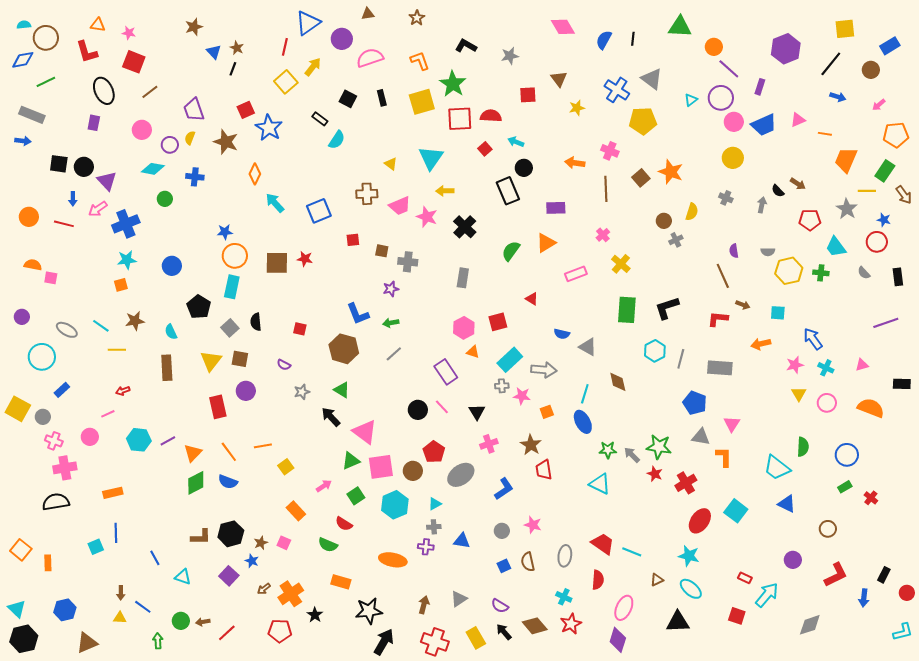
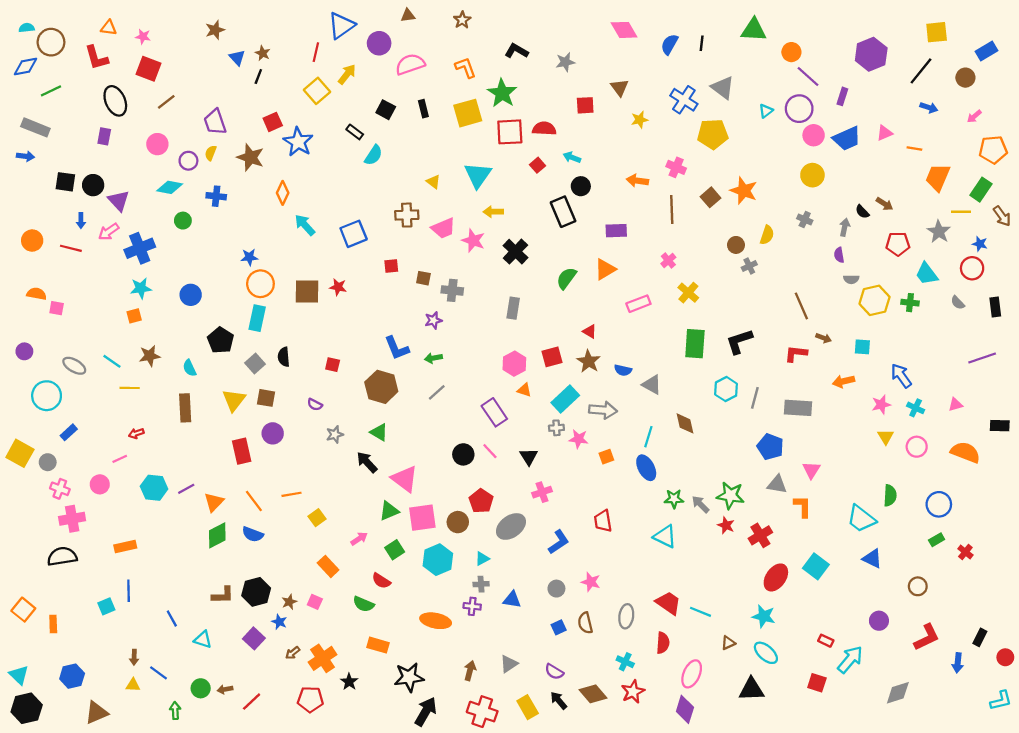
purple semicircle: (734, 251) -> (839, 255), moved
brown star: (531, 445) -> (589, 361), moved

